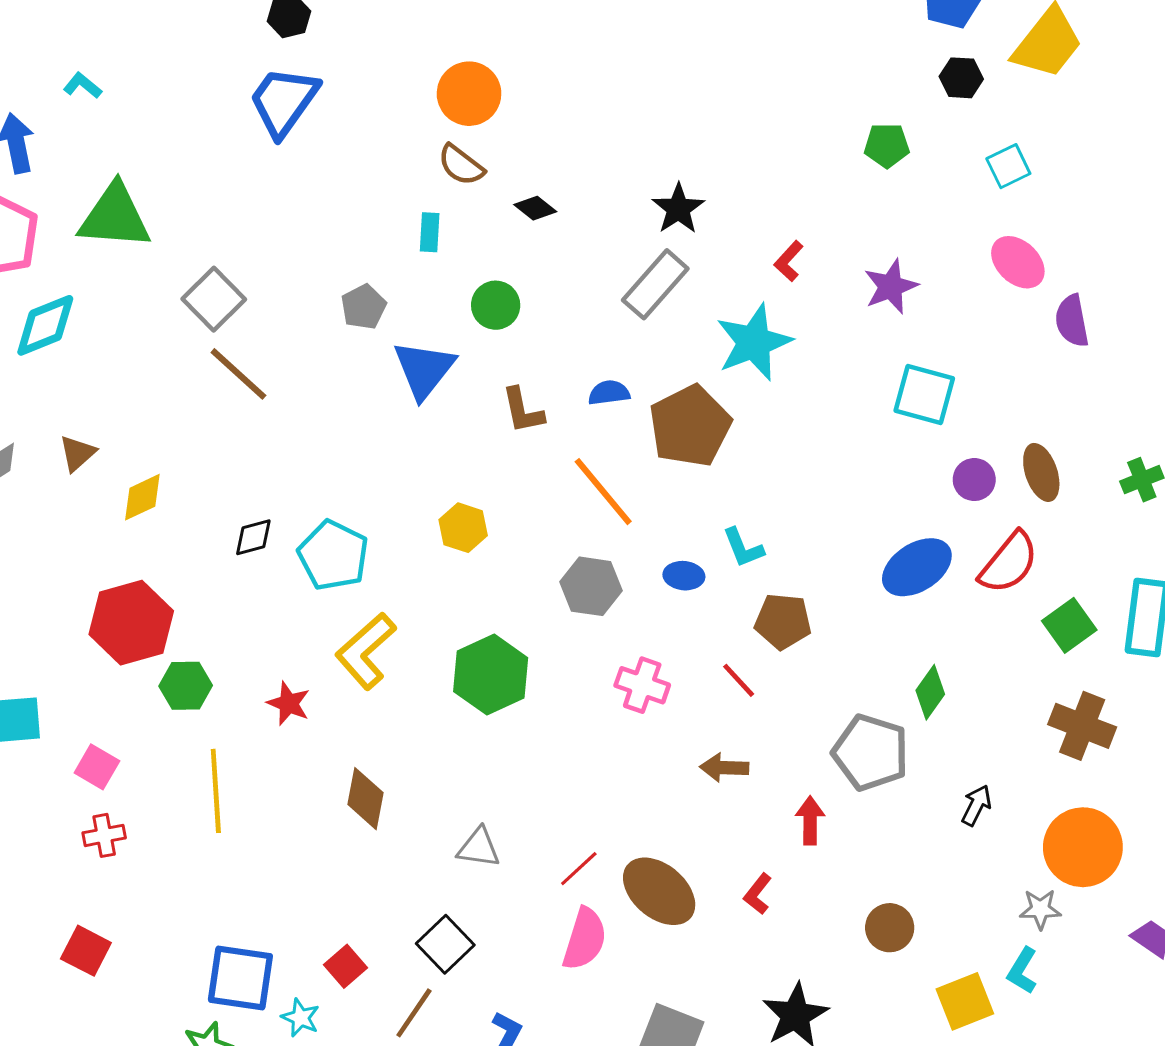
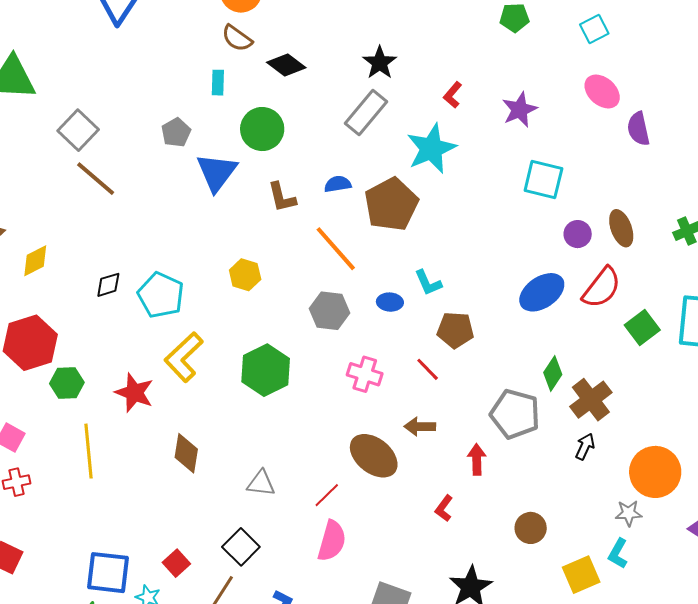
black diamond: (535, 208) -> (286, 65), size x1.4
green circle: (496, 305) -> (262, 129), size x1.4
red star: (289, 703) -> (134, 393), size x1.4
brown cross: (1082, 726) -> (591, 400), moved, turned 33
brown ellipse: (659, 891) -> (374, 456), moved

